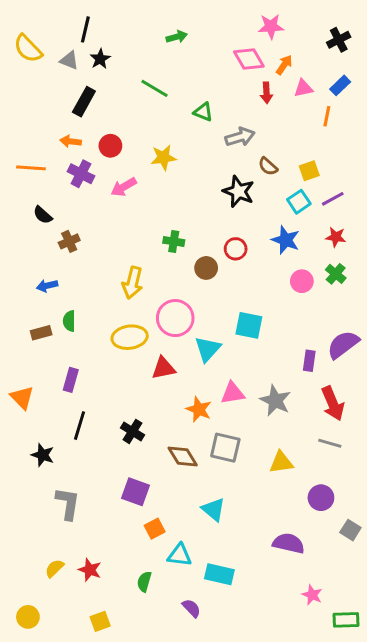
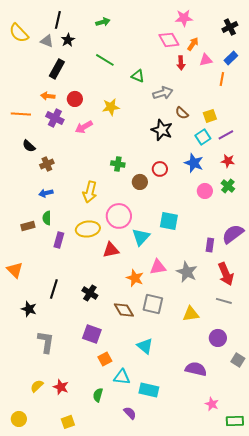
green arrow: (177, 37) -> (103, 22), moved
blue arrow: (47, 286) -> (46, 193), moved
purple rectangle: (71, 380) -> (59, 240), moved

